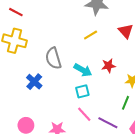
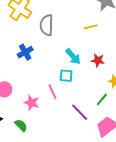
gray semicircle: (53, 58) -> (47, 25), moved
pink line: (84, 114) -> (52, 92), moved

